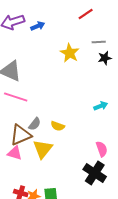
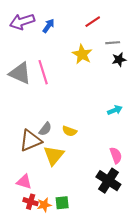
red line: (86, 14) -> (93, 22), moved
blue arrow: (38, 26) -> (48, 26), turned -32
pink line: (16, 97) -> (43, 72), moved, turned 55
pink triangle: (15, 153) -> (24, 182), moved

